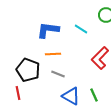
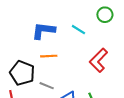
gray line: (58, 74) -> (47, 86), moved

